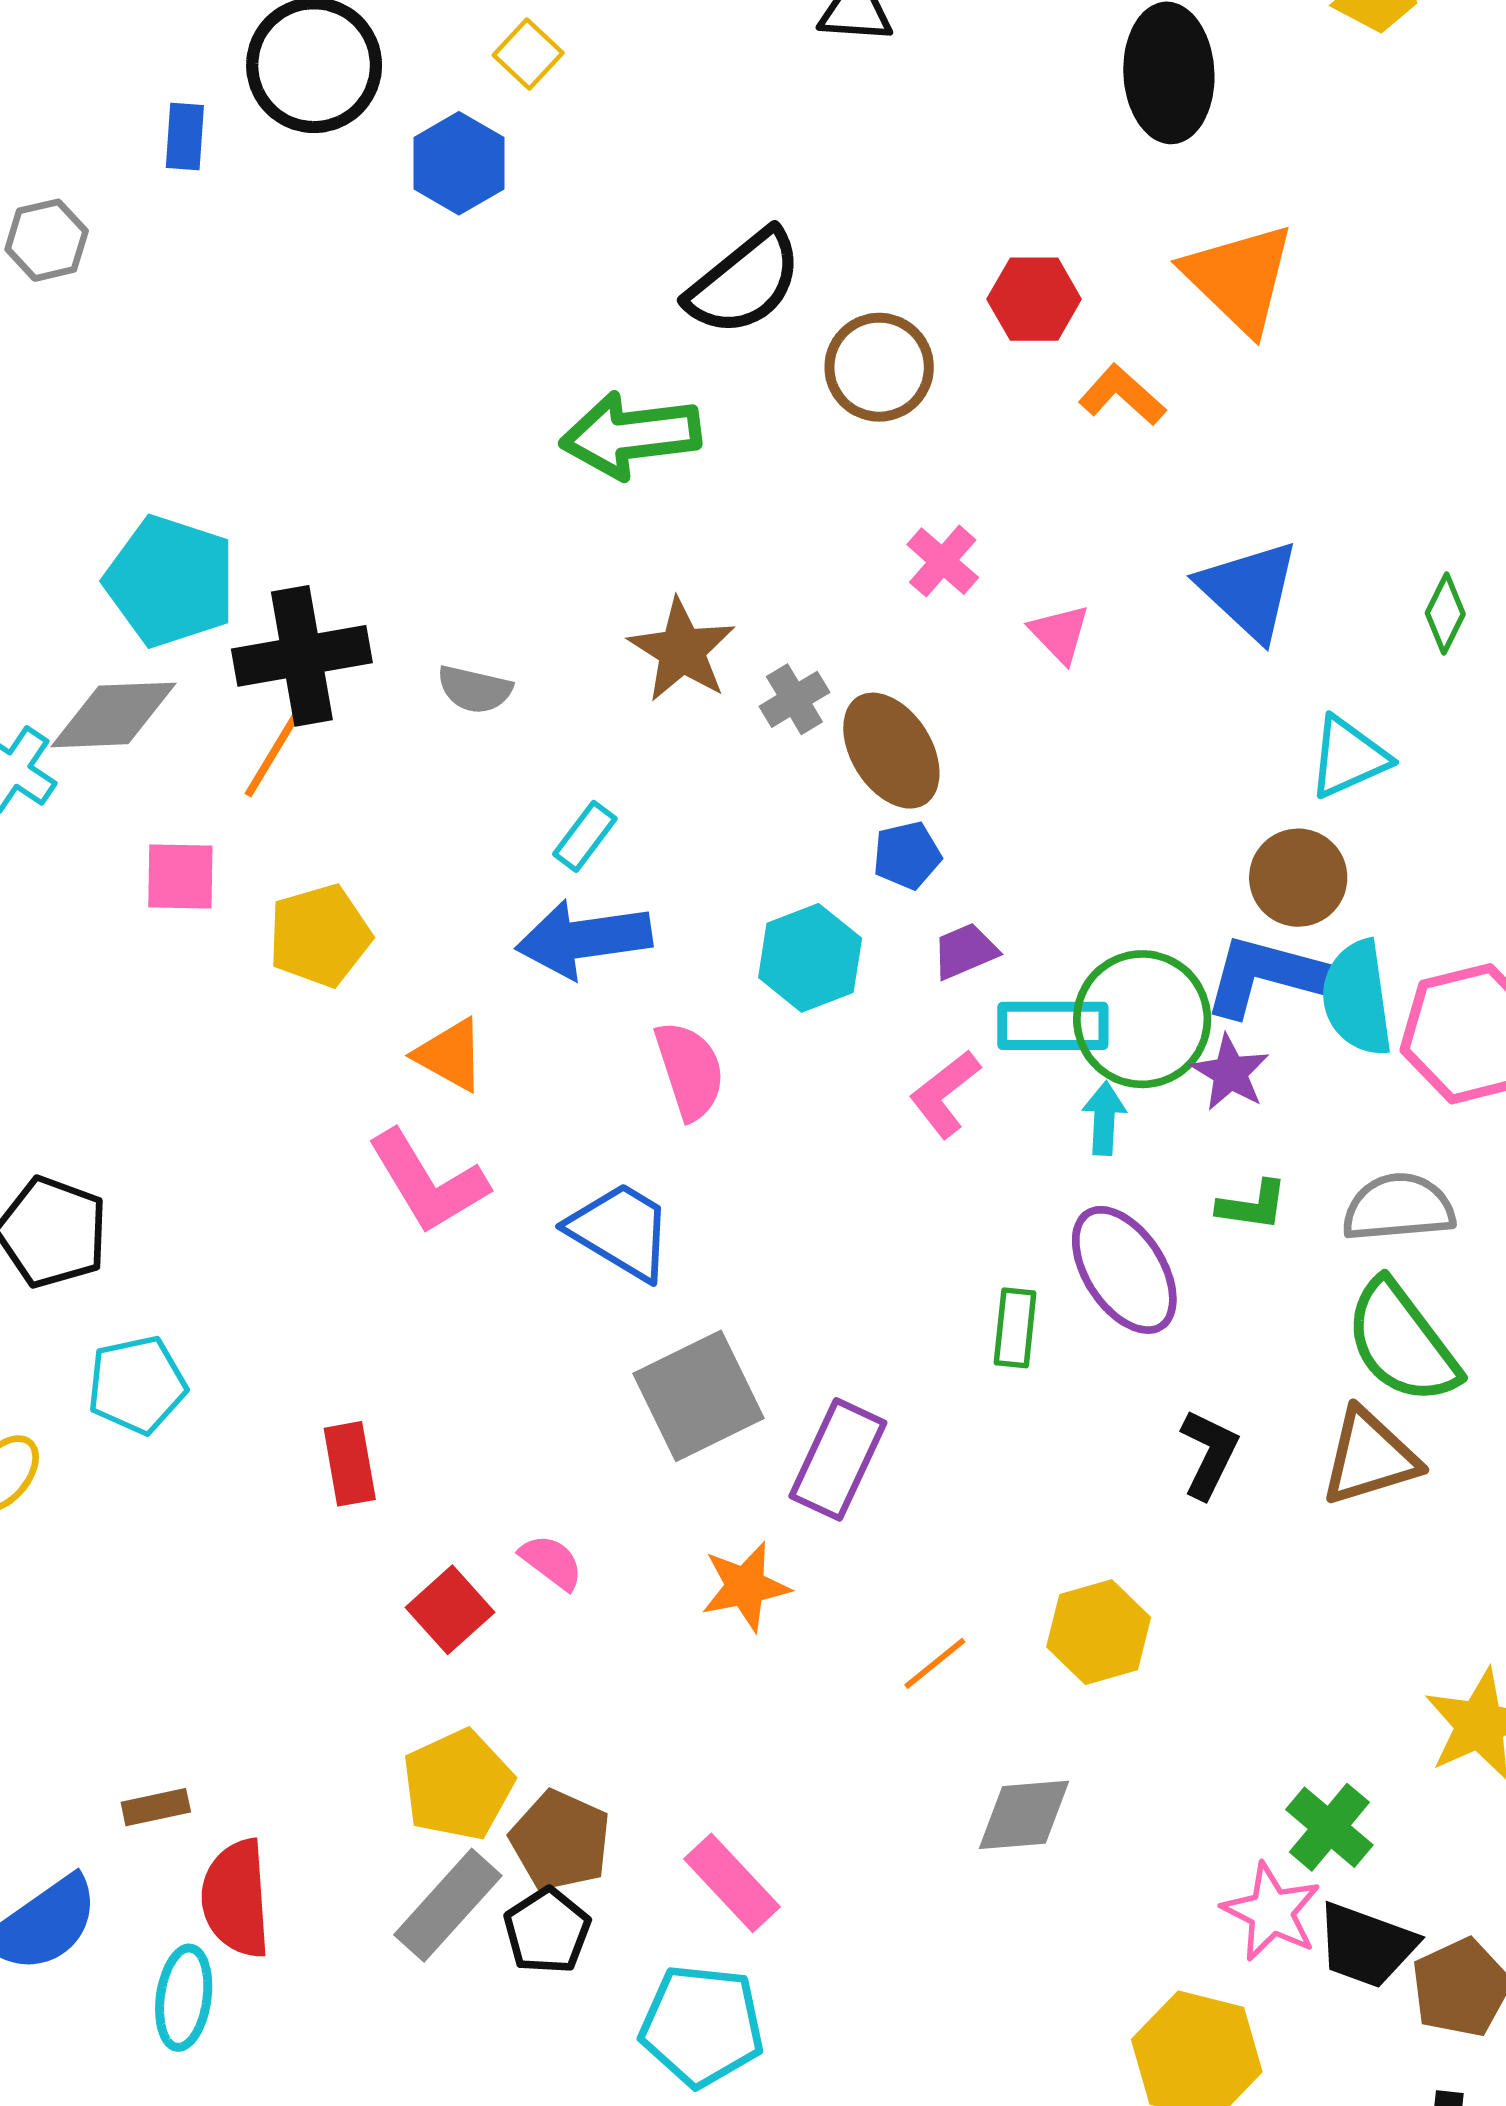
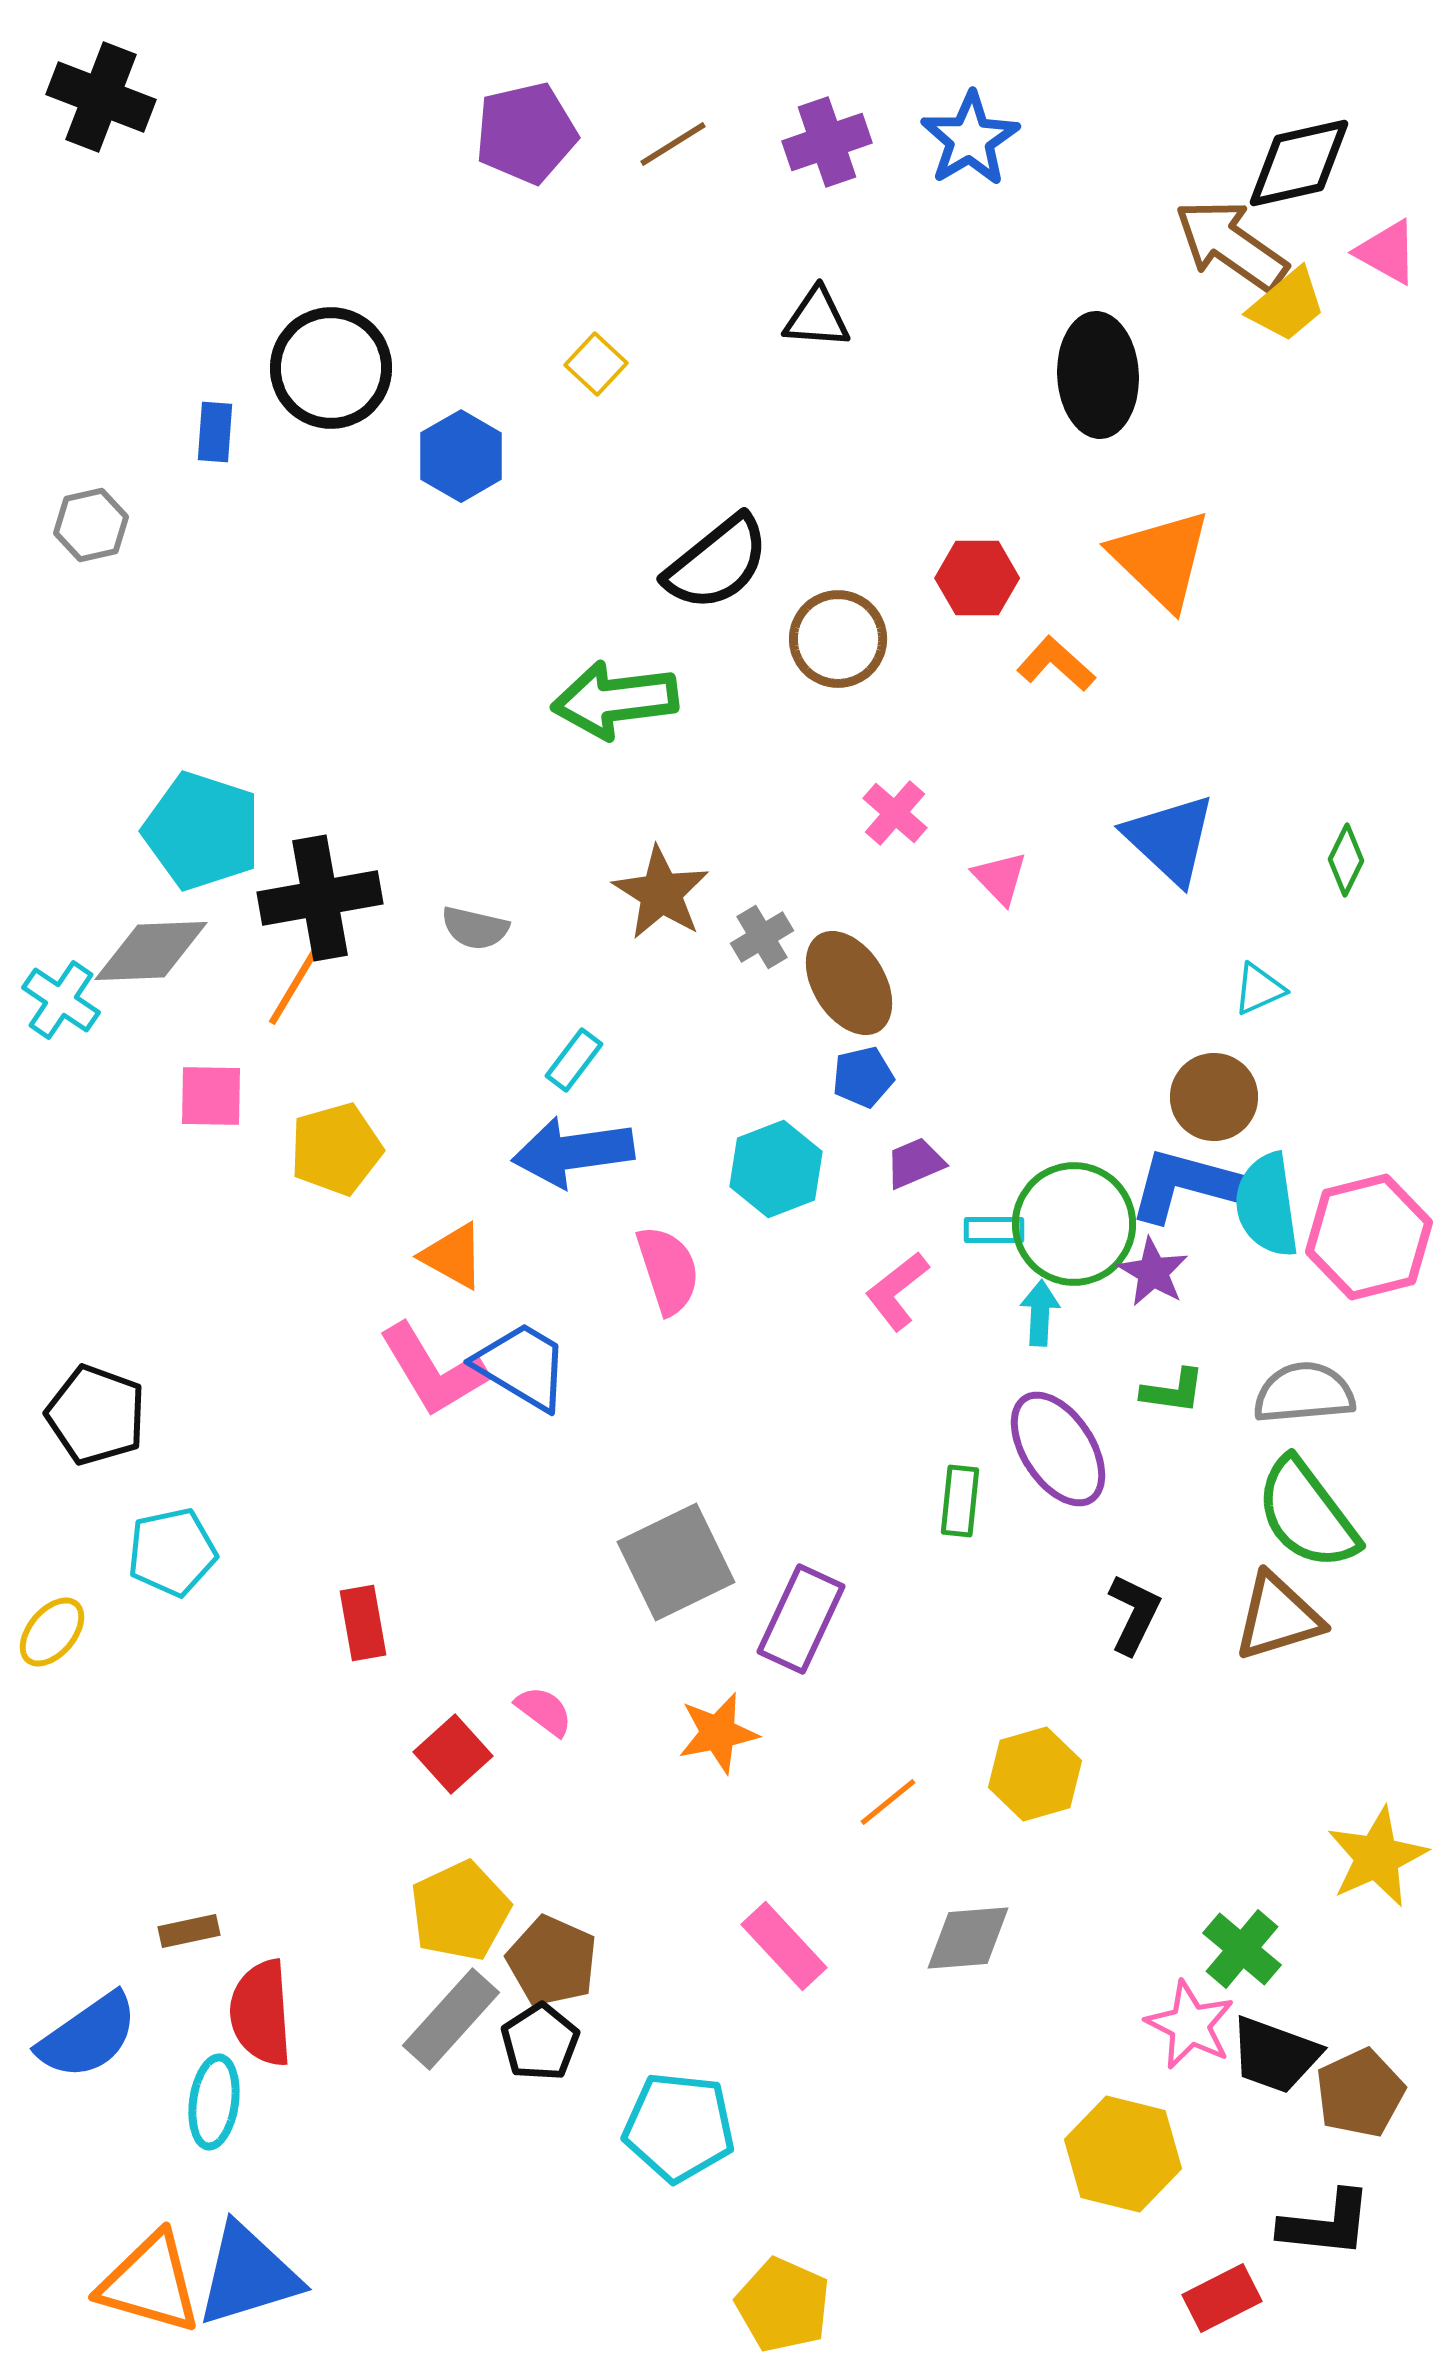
yellow square: (528, 54) -> (596, 364), moved
cyan triangle: (1348, 757) -> (1259, 989), size x0.7
cyan rectangle: (1053, 1026) -> (994, 1230), size x0.6
blue trapezoid: (621, 1231) -> (522, 1366), moved
pink rectangle: (732, 1883) -> (784, 1946), moved

